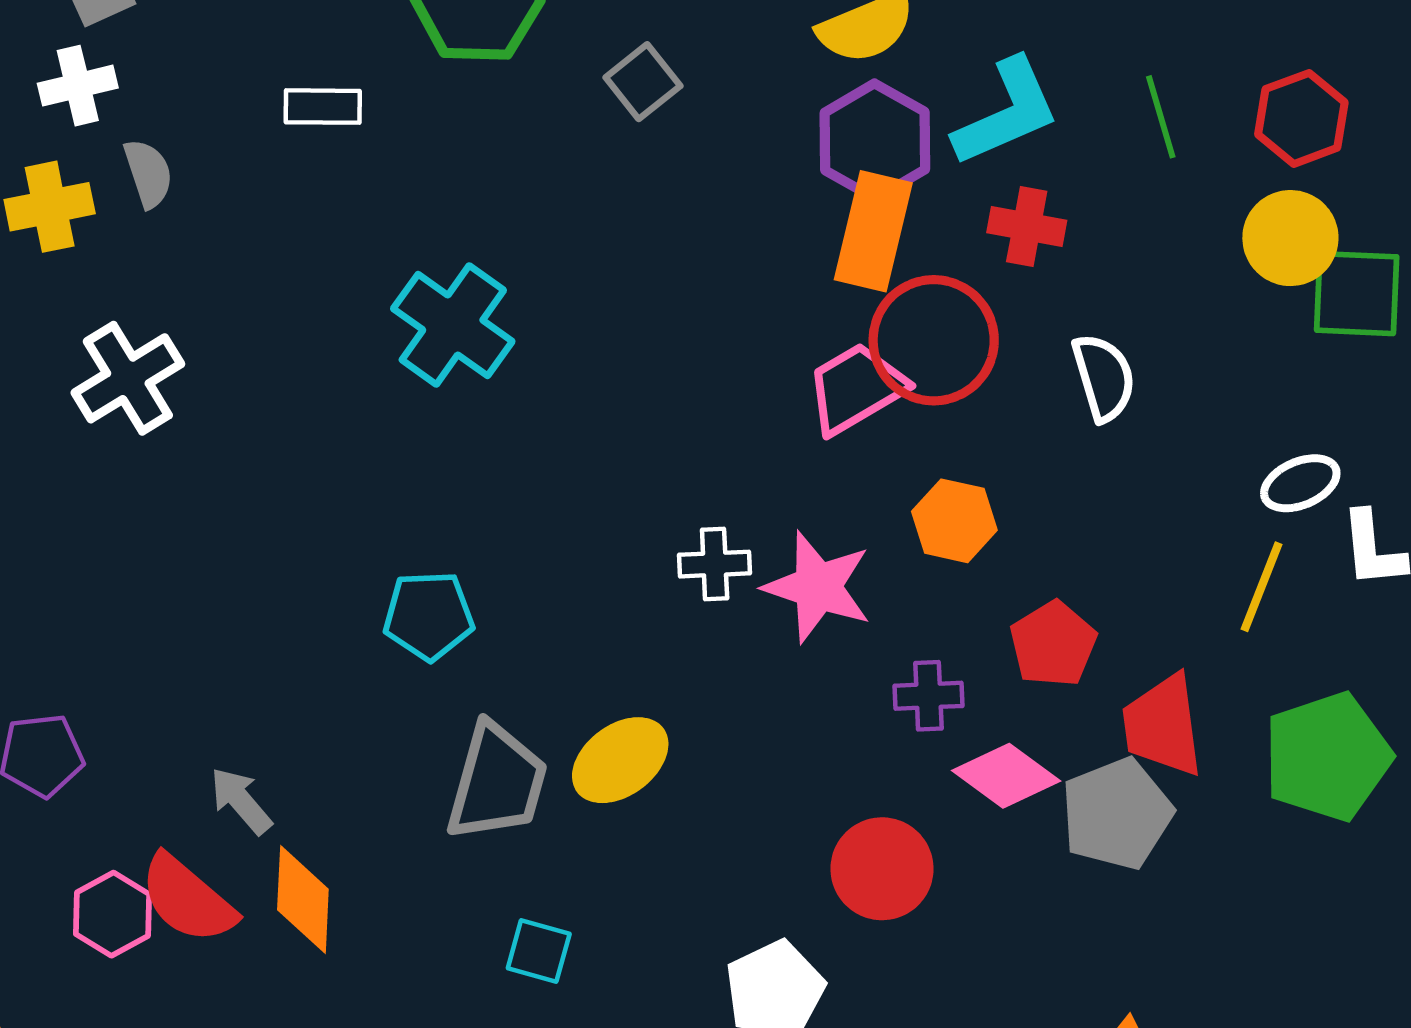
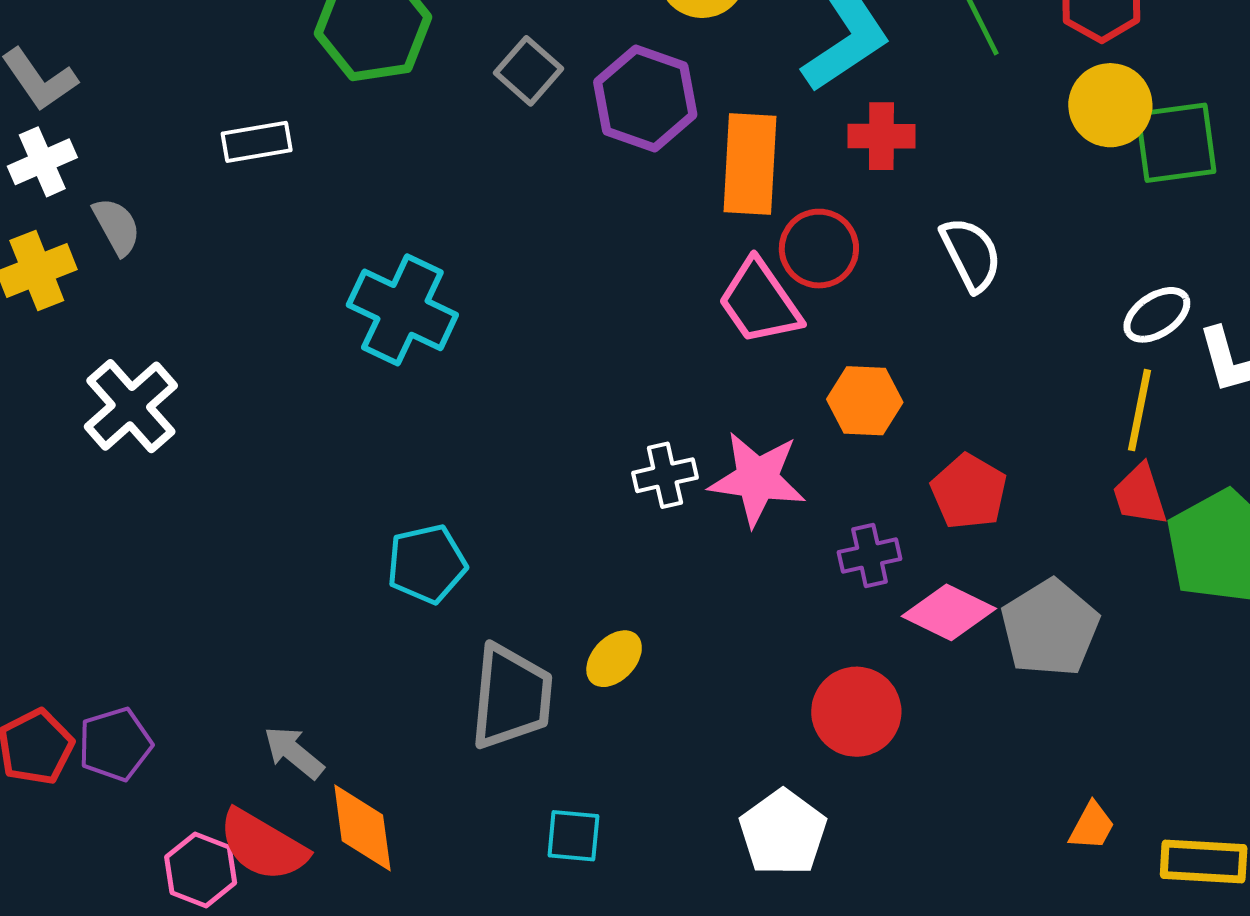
purple hexagon: (875, 141) -> (645, 98), moved
red circle: (934, 340) -> (819, 249), size x0.7
pink trapezoid: (856, 388) -> (760, 302), turned -84
red trapezoid: (1163, 725) -> (1140, 495), moved, size x0.7
yellow ellipse: (620, 760) -> (614, 659), size x0.7

